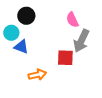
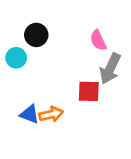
blue triangle: (21, 47) -> (30, 114), moved

